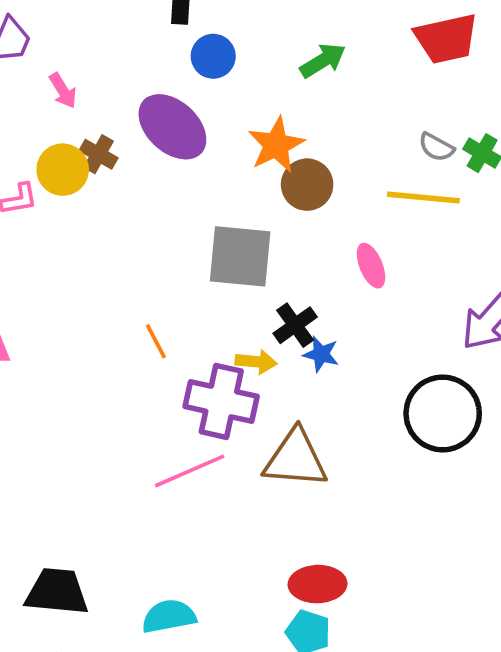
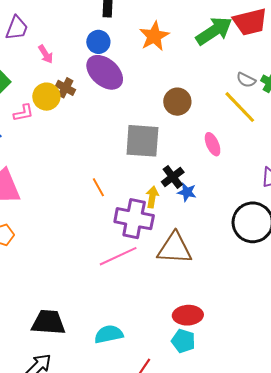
blue circle: (213, 56) -> (98, 42), moved
green arrow: (323, 60) -> (214, 31), moved, size x1.5
orange star: (276, 145) -> (154, 36), moved
yellow line: (423, 197) -> (240, 107), turned 42
yellow arrow: (256, 362) -> (152, 197), turned -85

